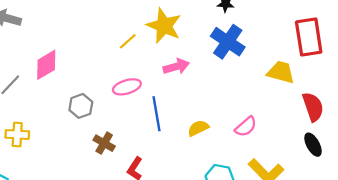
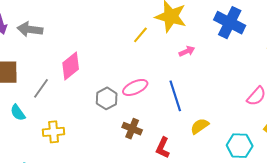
pink arrow: (176, 66) -> (187, 51), size x0.7
pink ellipse: (127, 87) -> (135, 87), moved
yellow semicircle: (198, 128) -> (200, 126), moved

